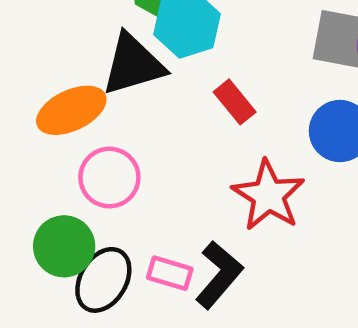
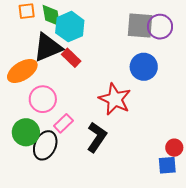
red rectangle: (235, 102) -> (71, 58), moved
pink rectangle: (170, 273) -> (63, 123), moved, turned -54

